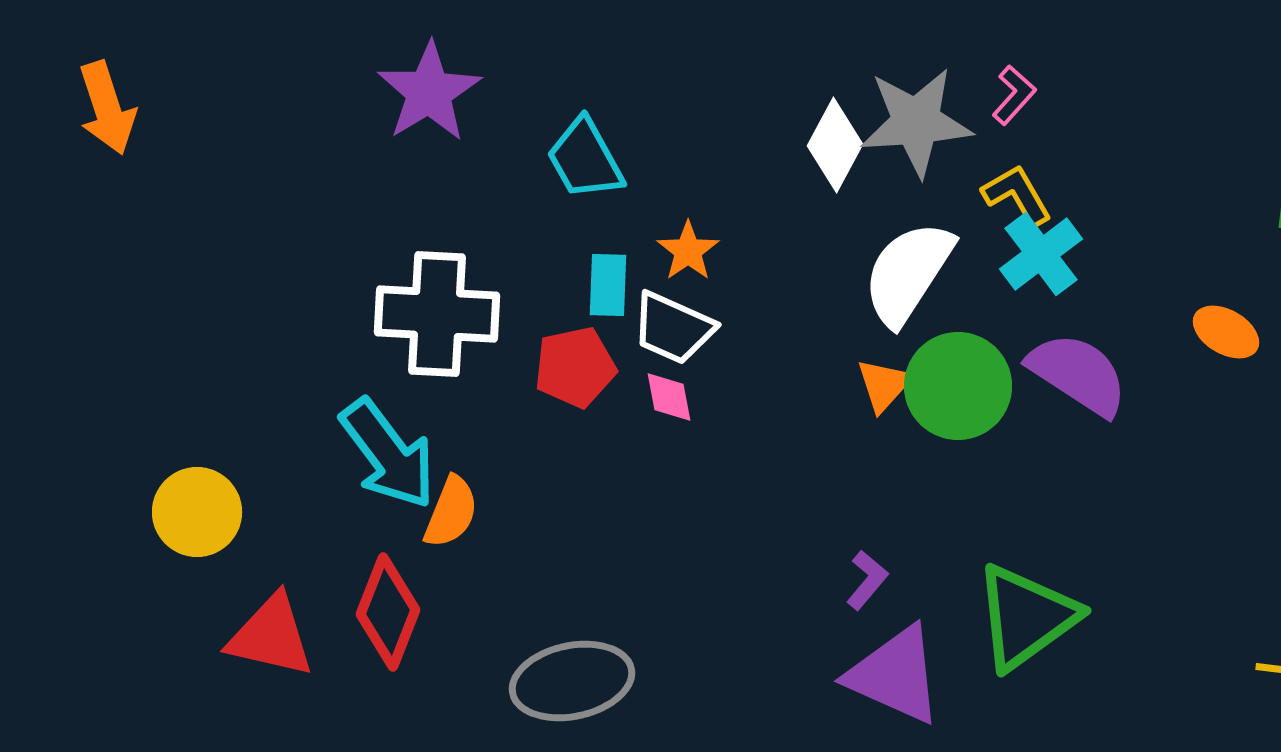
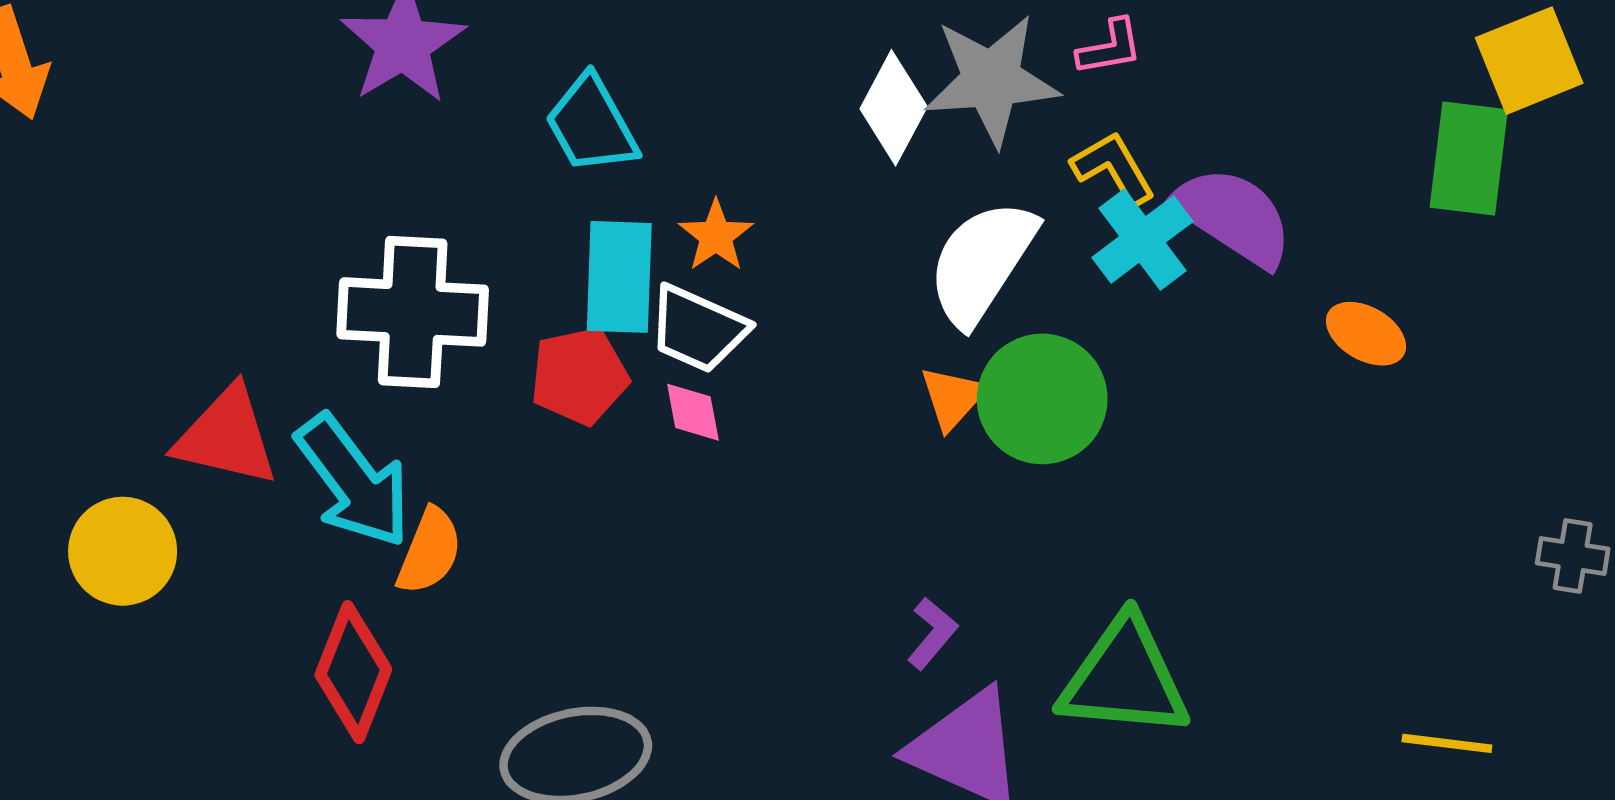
pink L-shape: (1014, 95) -> (1110, 47), turned 38
cyan rectangle: (608, 285) -> (619, 277), size x1.5
purple semicircle: (1078, 374) -> (1233, 216), moved
green triangle: (1026, 617) -> (1124, 678), turned 41
red triangle: (271, 636) -> (227, 436), moved

